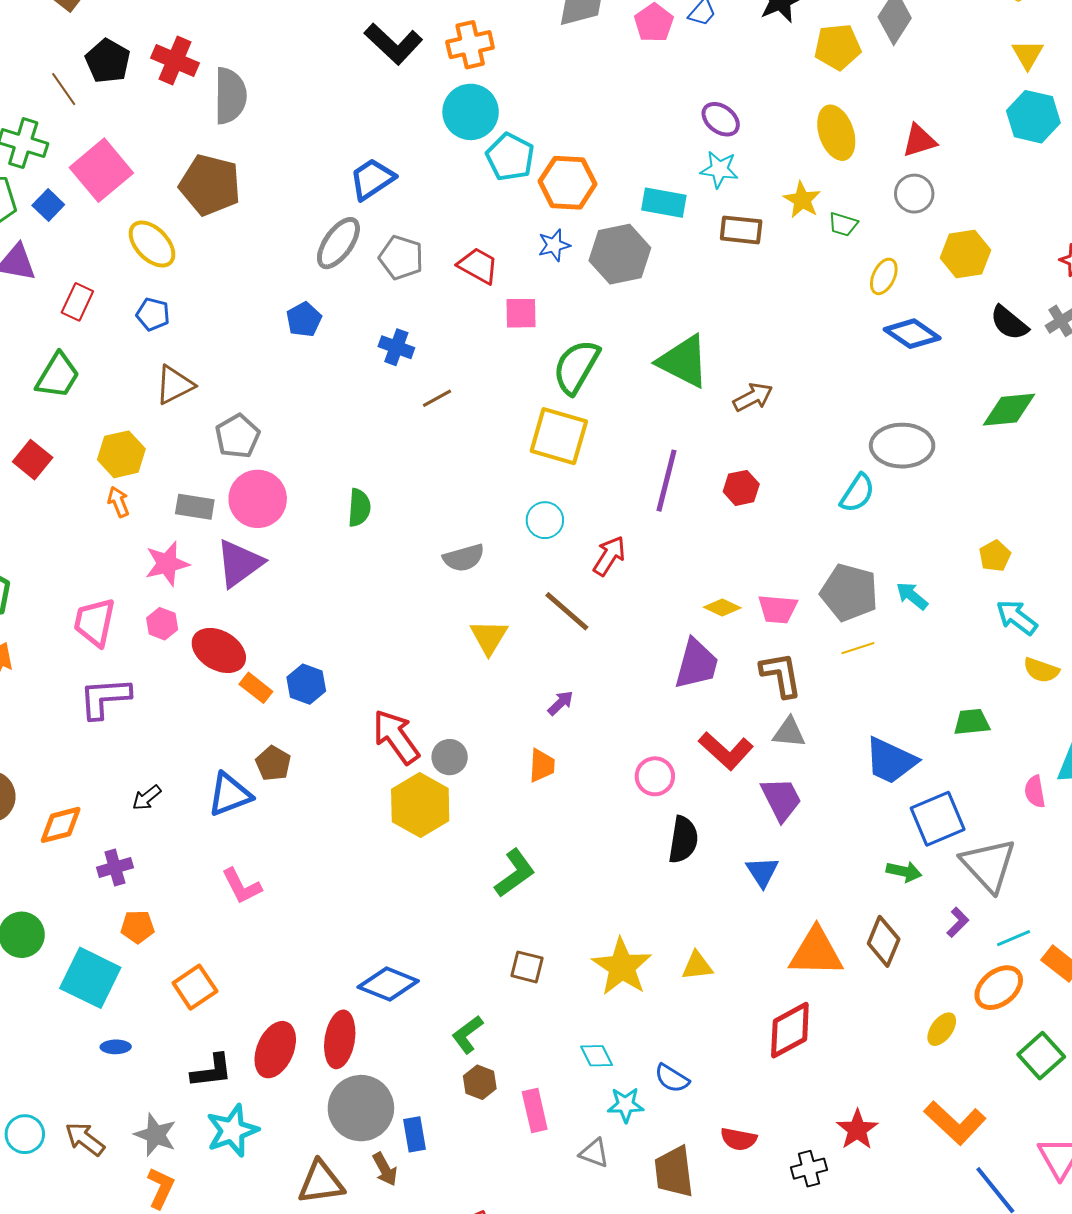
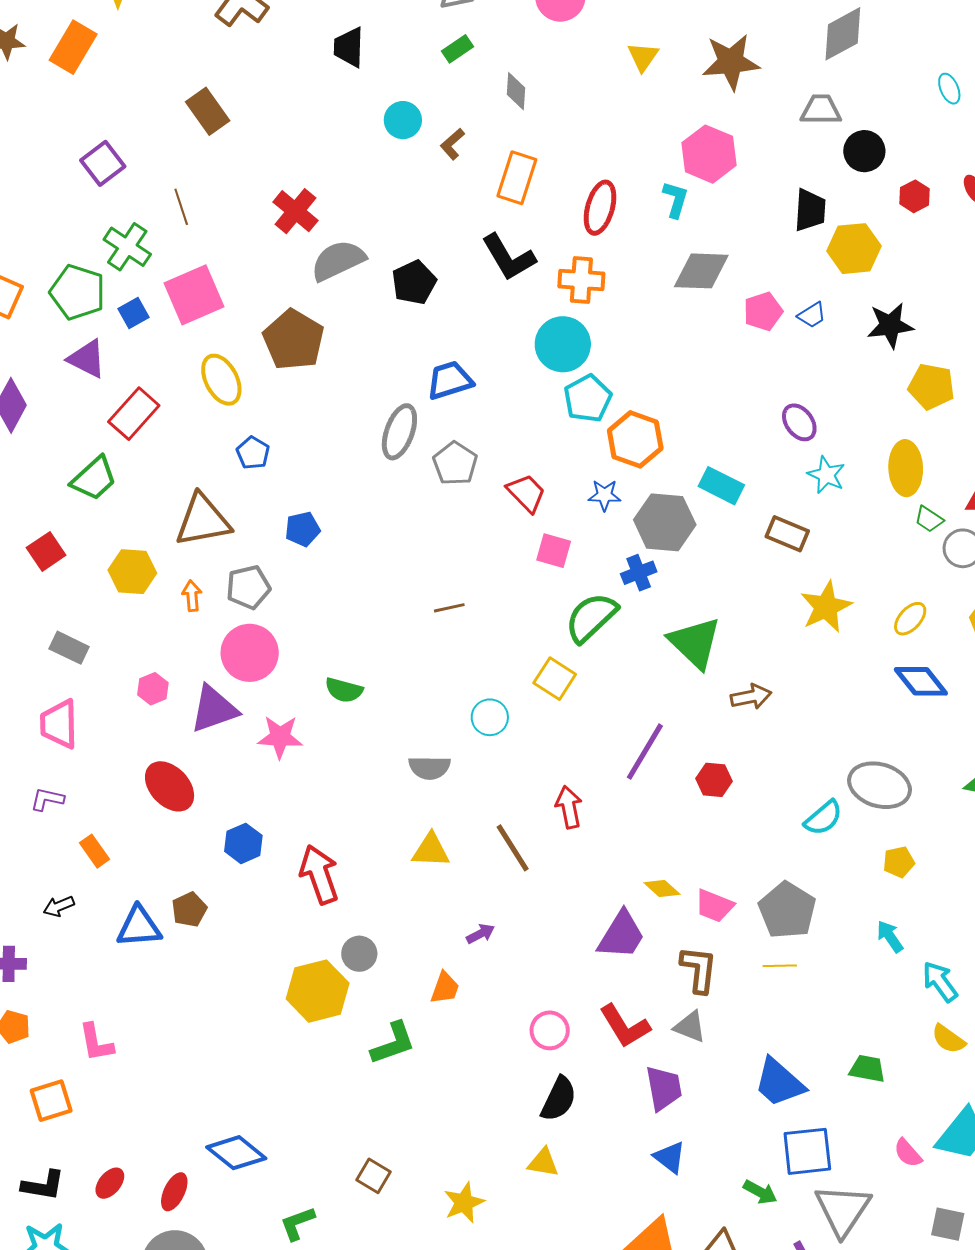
black pentagon: (108, 61) -> (414, 282), moved
gray semicircle: (230, 96) -> (338, 260), turned -132
cyan star: (719, 169) -> (826, 475), moved
yellow star: (802, 200) -> (826, 607), moved, size x1.4
green trapezoid: (843, 224) -> (929, 519), moved
gray ellipse: (338, 243) -> (399, 432), turned -32
red rectangle: (77, 302) -> (134, 414), size x1.4
blue pentagon: (153, 314) -> (253, 453), moved
blue pentagon: (304, 319) -> (302, 529), moved
blue cross: (396, 347) -> (639, 573), moved, turned 32
brown triangle: (175, 385) -> (203, 520), size x1.4
yellow square: (559, 436) -> (555, 679), size x0.7
orange arrow: (118, 502) -> (192, 596), moved
gray rectangle: (195, 507) -> (69, 648), moved
green semicircle: (359, 508) -> (344, 690), turned 84
cyan circle: (545, 520) -> (490, 717), moved
red arrow: (609, 556) -> (569, 807), turned -60
yellow pentagon: (995, 556) -> (899, 862), moved
pink star: (167, 564) -> (280, 737), moved
cyan arrow: (912, 596) -> (890, 936), moved
pink trapezoid: (95, 622) -> (59, 724), turned -30
pink hexagon: (162, 624) -> (153, 689), moved
yellow triangle: (489, 637) -> (431, 850), turned 45
orange rectangle: (256, 688) -> (94, 851), moved
purple L-shape: (105, 698) -> (47, 799), size x0.6
red arrow: (396, 737) -> (319, 874), moved
pink semicircle: (1035, 792) -> (908, 1153), turned -48
blue triangle: (762, 872) -> (670, 1157), moved, turned -36
green L-shape: (515, 873) -> (393, 1043), moved
pink L-shape: (242, 886) -> (96, 1043), moved
yellow triangle: (697, 966) -> (543, 1163), moved
yellow star: (622, 967) -> (464, 1203), size x0.7
red ellipse: (340, 1039) -> (174, 1192), size x0.7
red ellipse: (275, 1050) -> (110, 1183), size x0.6

